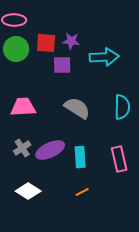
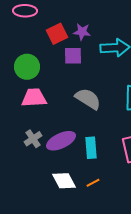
red square: (46, 43) -> (57, 34), turned -30
green circle: (16, 49) -> (27, 67), moved
white diamond: (28, 191) -> (64, 181), moved, turned 30

